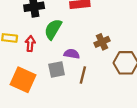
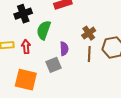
purple semicircle: (72, 54) -> (64, 49), turned 88
brown line: (83, 75) -> (89, 54), moved

